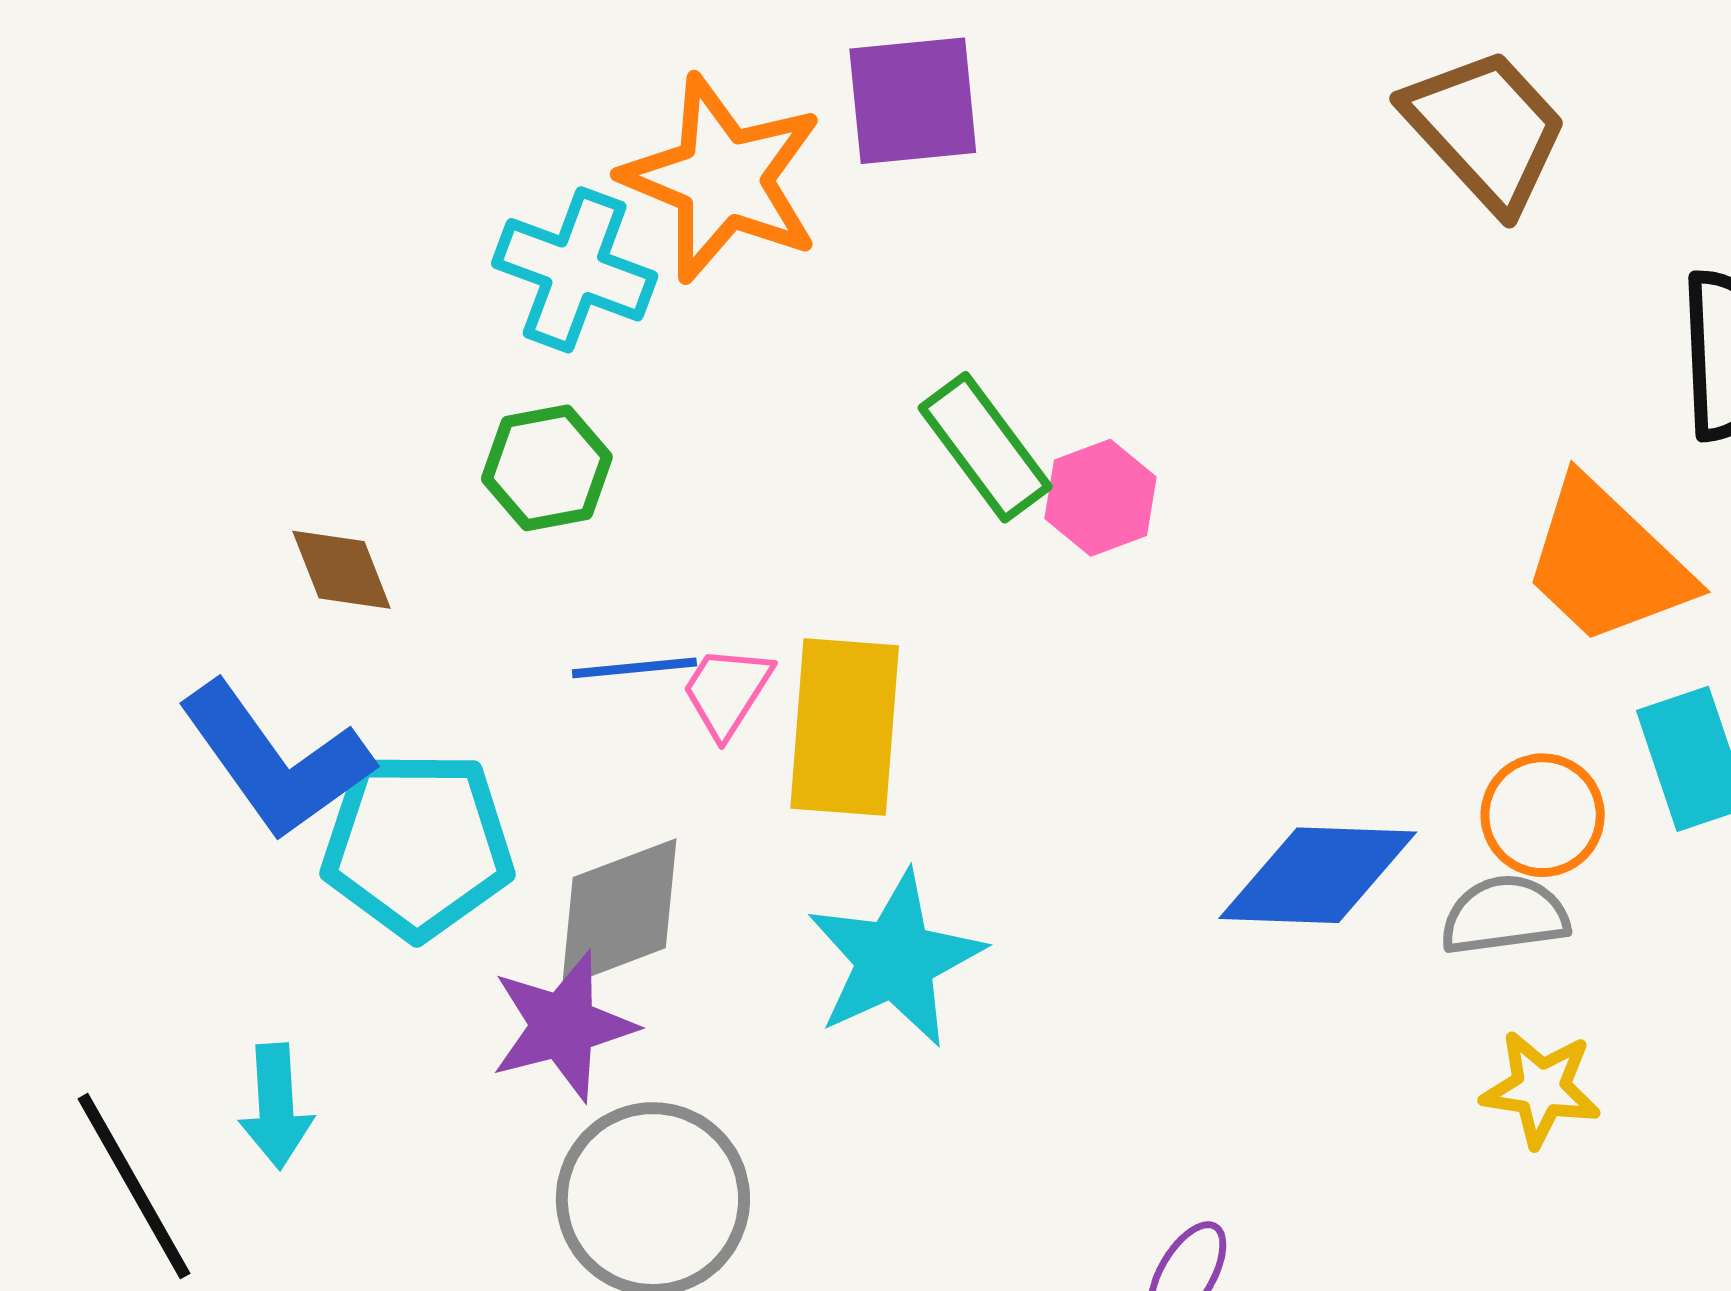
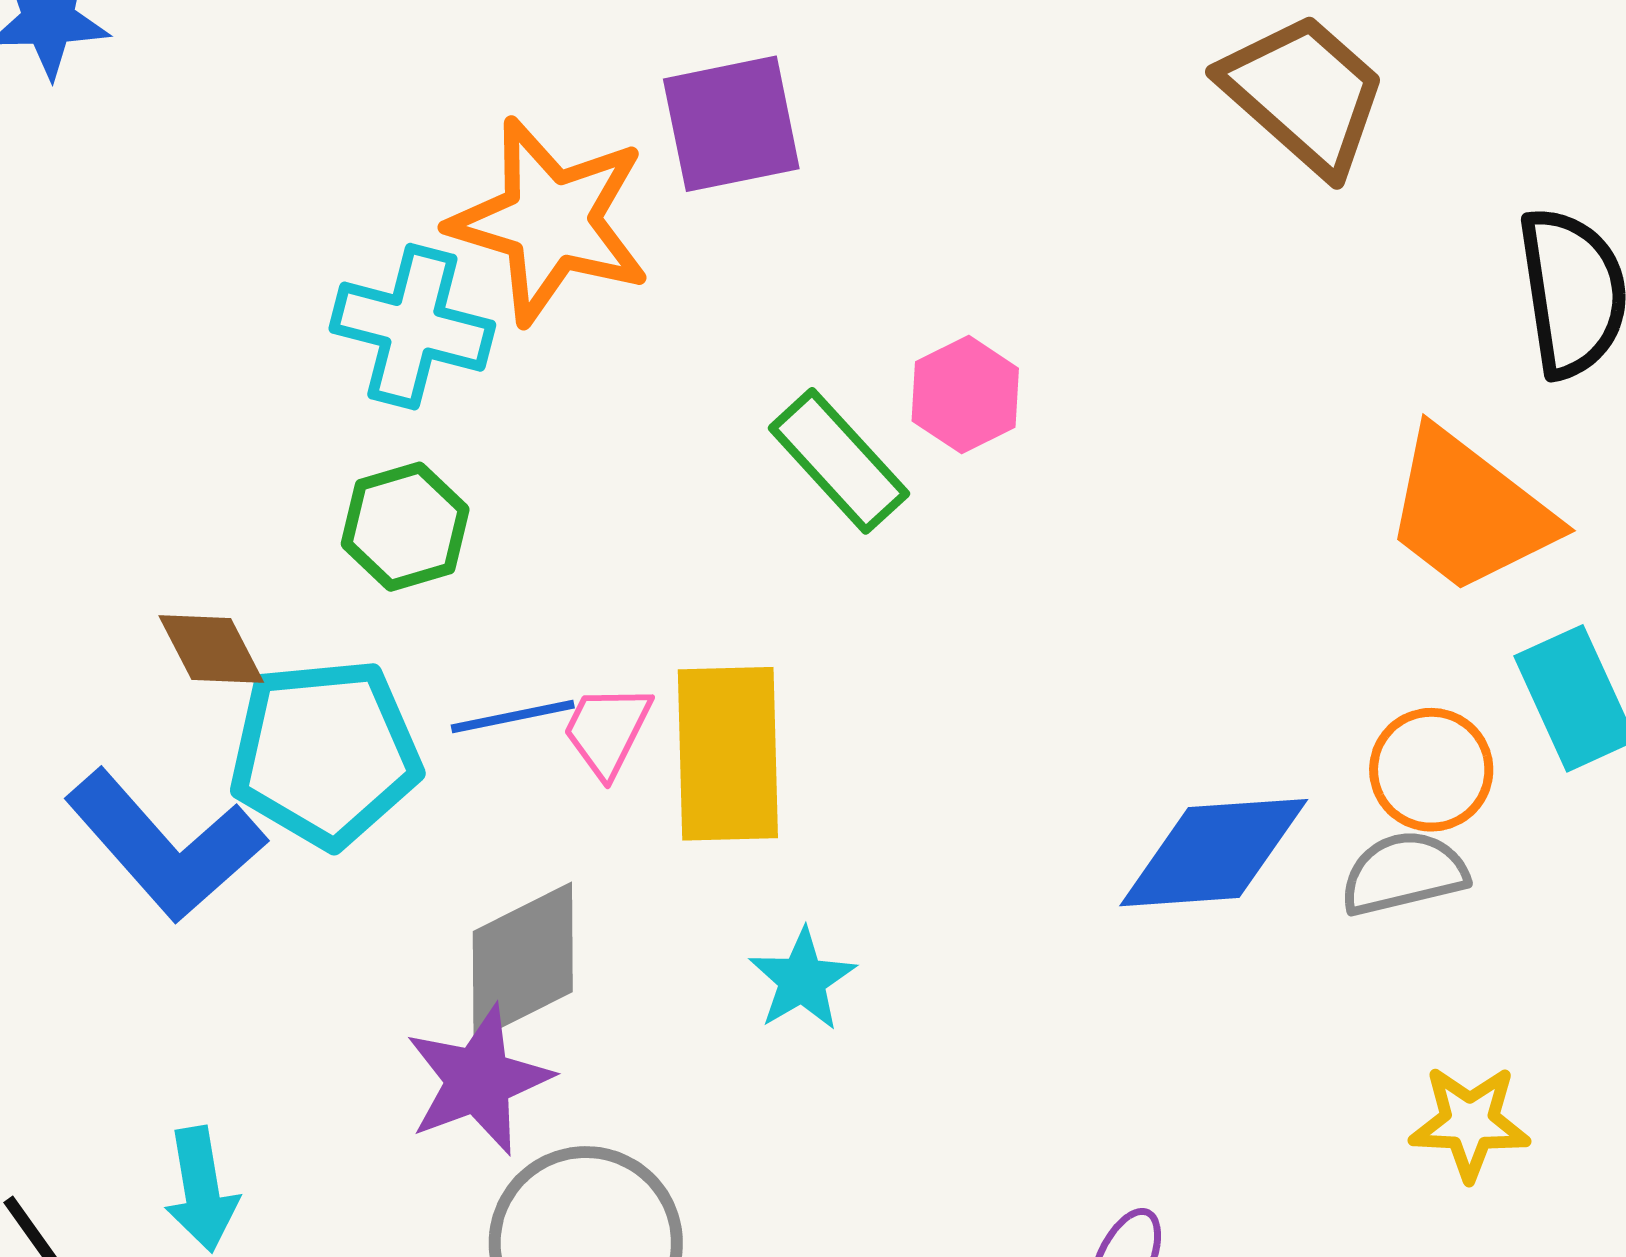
pink hexagon: (1100, 498) -> (965, 395), moved
cyan pentagon: (418, 845) -> (325, 753), moved
cyan star: (895, 959) -> (802, 980), size x0.6
yellow star: (1541, 1089) -> (1470, 1123), moved

